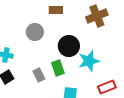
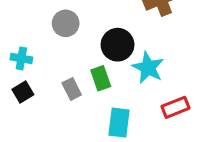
cyan star: (89, 61) -> (148, 68), turned -30

